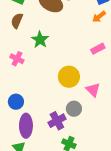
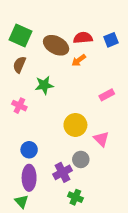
orange arrow: (99, 17) -> (79, 60), moved
green star: (40, 40) -> (44, 85), turned 30
blue circle: (16, 102) -> (29, 150), moved

